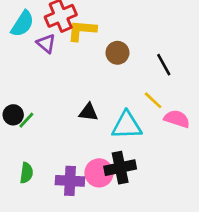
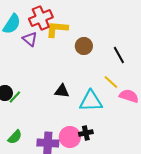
black cross: (120, 168) -> (86, 133), size x0.6
green semicircle: (26, 173) -> (15, 137), turned 35

